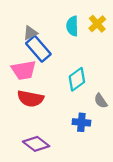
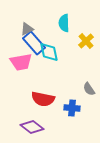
yellow cross: (97, 24) -> (86, 41), moved
cyan diamond: (77, 79) -> (49, 52), moved, turned -65
red semicircle: (30, 99) -> (43, 99), moved

